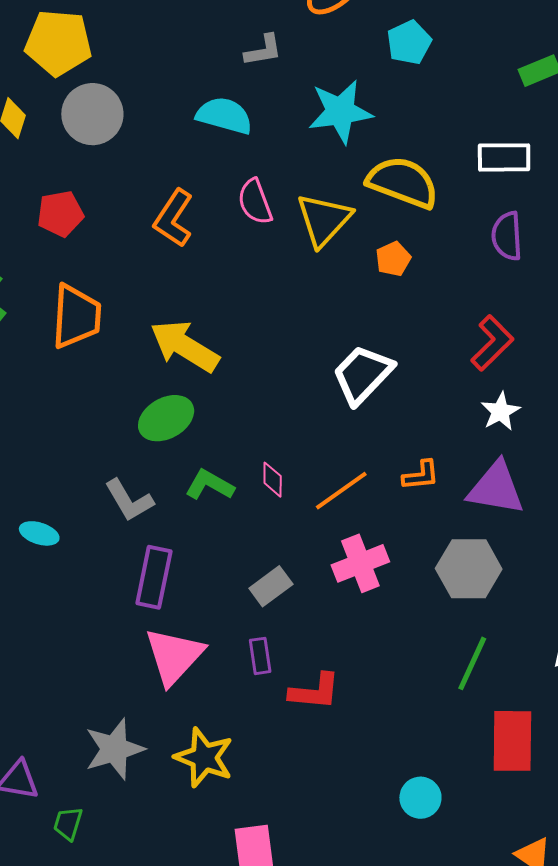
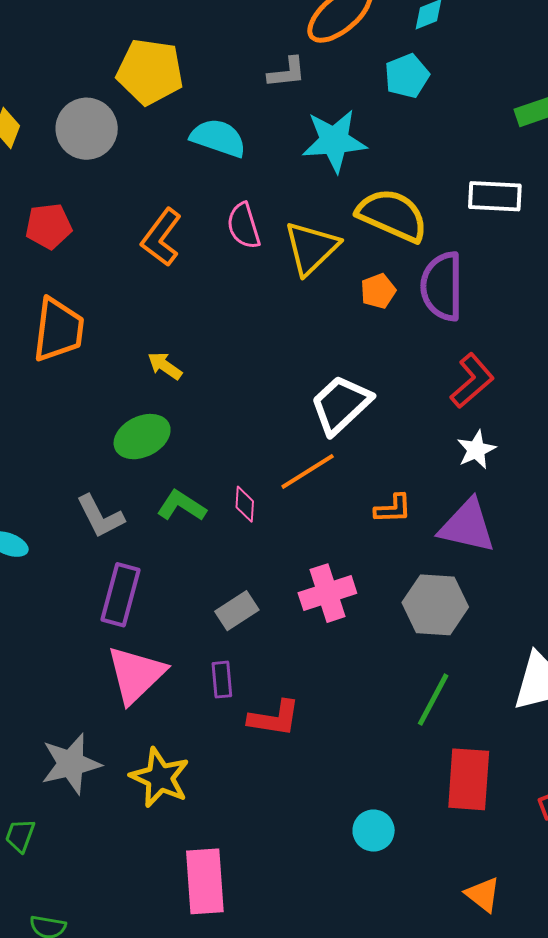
yellow pentagon: (58, 43) -> (150, 72), moved
gray L-shape: (263, 50) -> (287, 72), moved
purple semicircle: (507, 236) -> (442, 286), moved, size x1.4
yellow arrow: (185, 346) -> (165, 366), size x0.5
orange line: (341, 491) -> (308, 471), moved

